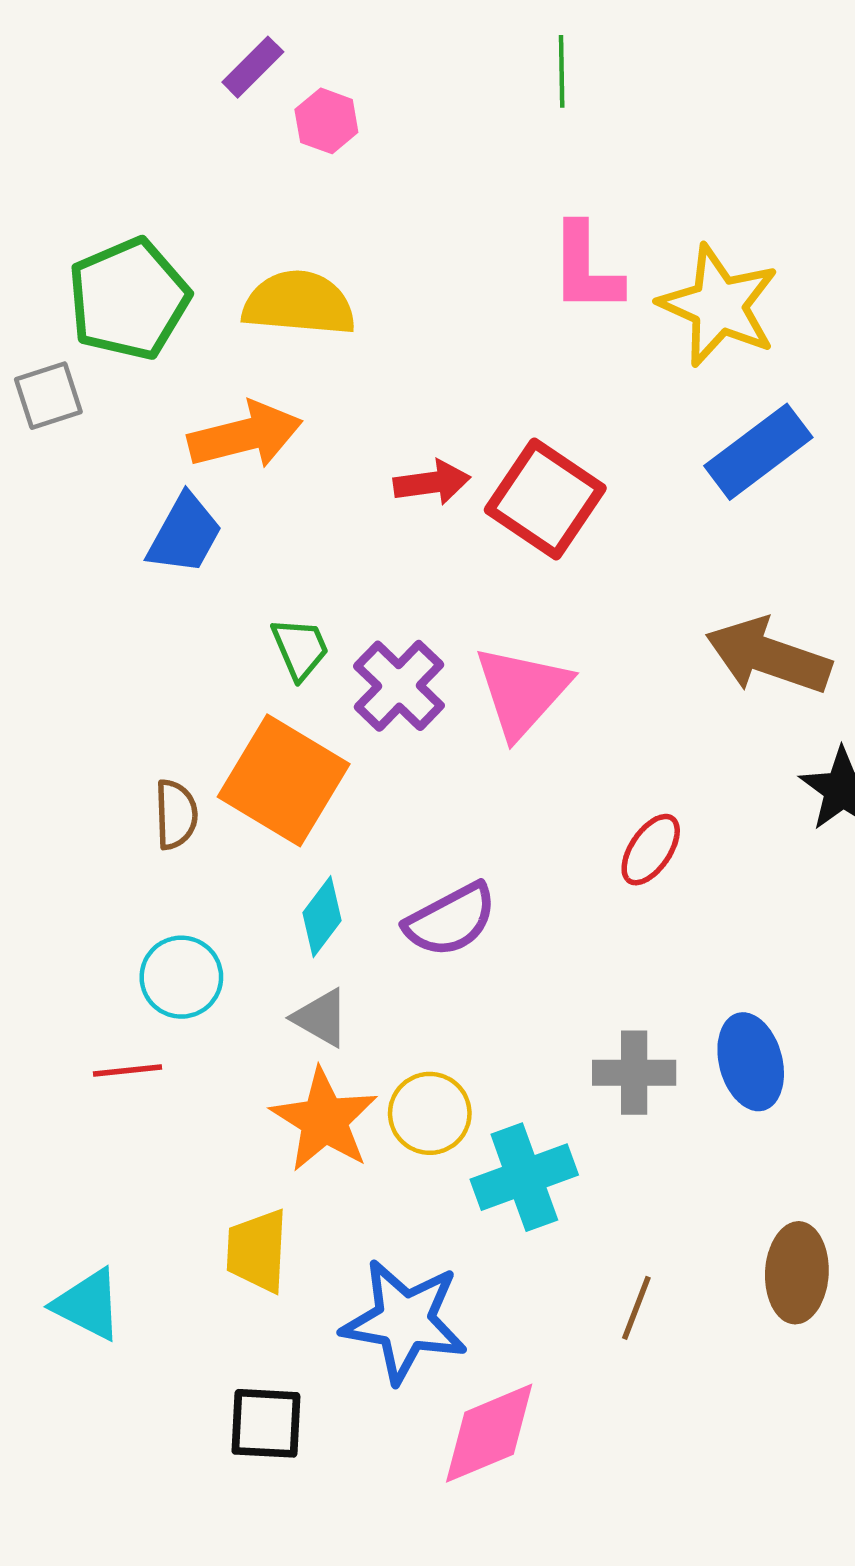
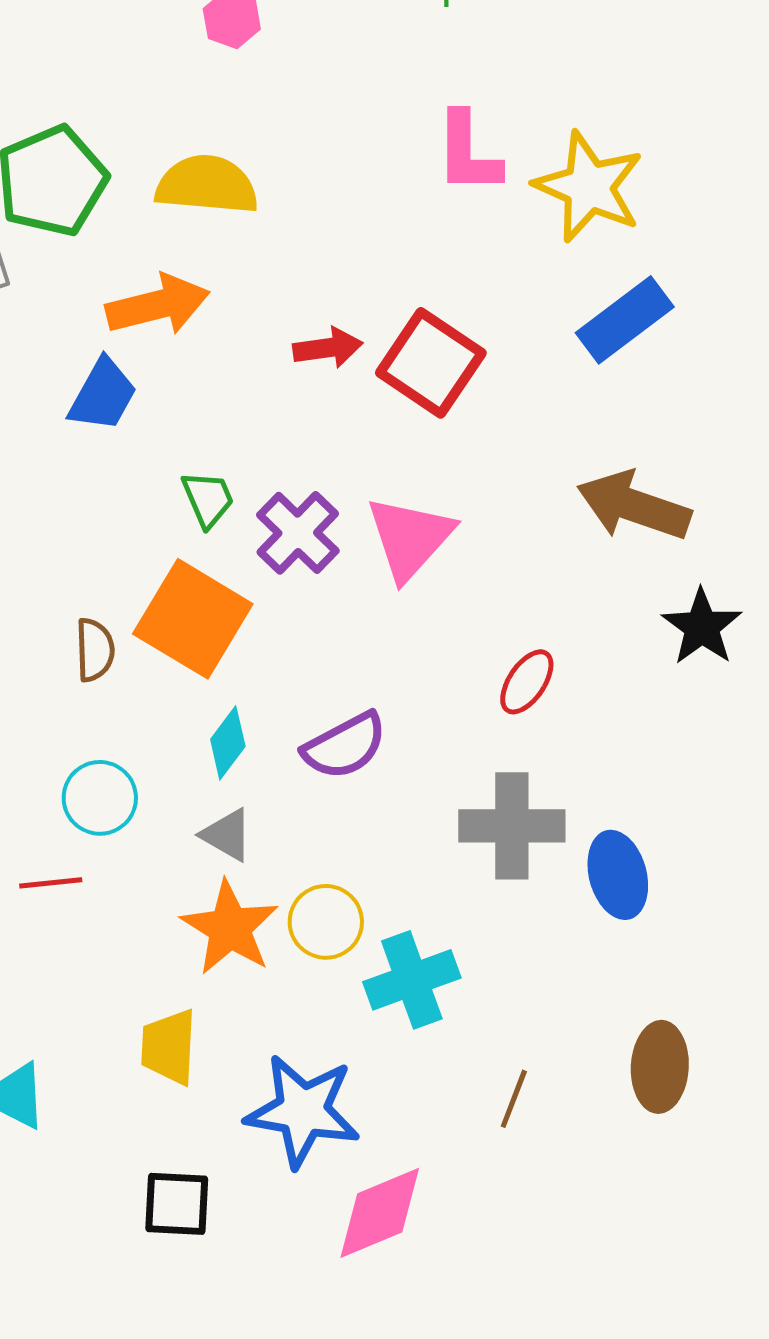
gray cross: (634, 1073) -> (512, 826), moved, size x1.4

